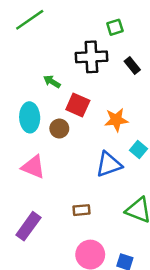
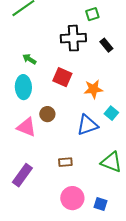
green arrow: (52, 82) -> (29, 59), moved
brown circle: (59, 129) -> (47, 114), moved

